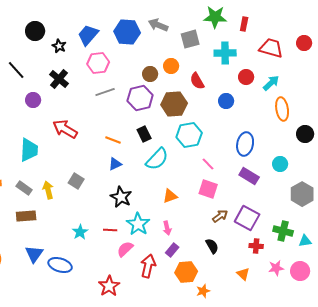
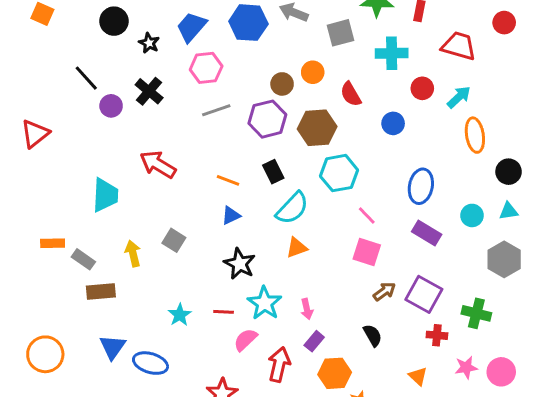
red circle: (304, 43) -> (504, 23), moved
purple circle: (33, 100) -> (111, 106), moved
gray rectangle: (24, 188) -> (83, 259), moved
orange triangle: (170, 196) -> (297, 248), moved
cyan triangle: (305, 241) -> (509, 211), moved

